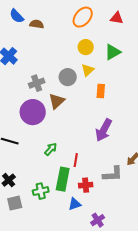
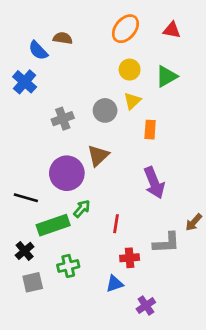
blue semicircle: (17, 16) -> (38, 50), moved
brown triangle: (57, 101) -> (98, 155), moved
purple circle: (33, 112) -> (67, 173), moved
purple arrow: (104, 130) -> (154, 183), turned -50
green rectangle: (63, 179) -> (53, 225), moved, turned 60

